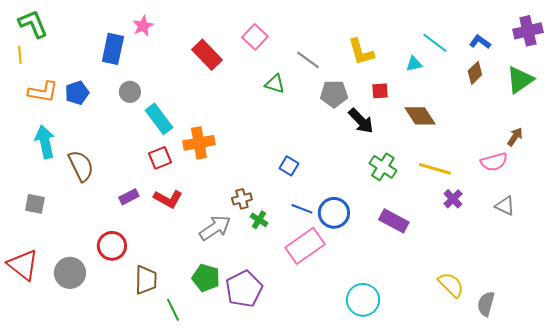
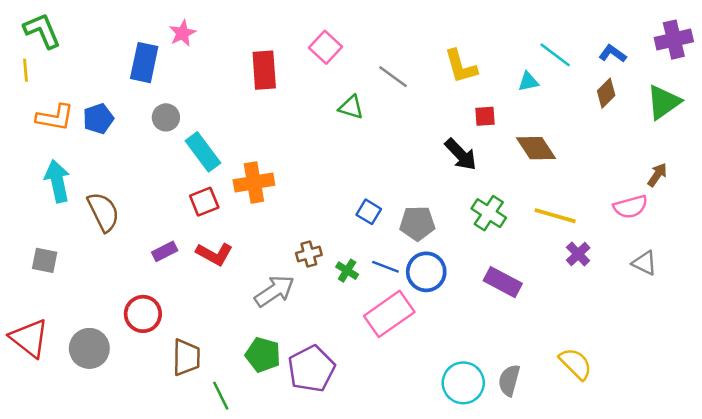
red rectangle: (207, 55) -> (264, 70), turned 40
gray pentagon: (334, 94) -> (417, 223), moved
green cross: (259, 220) -> (347, 271), moved
gray semicircle: (486, 304) -> (509, 380), moved

